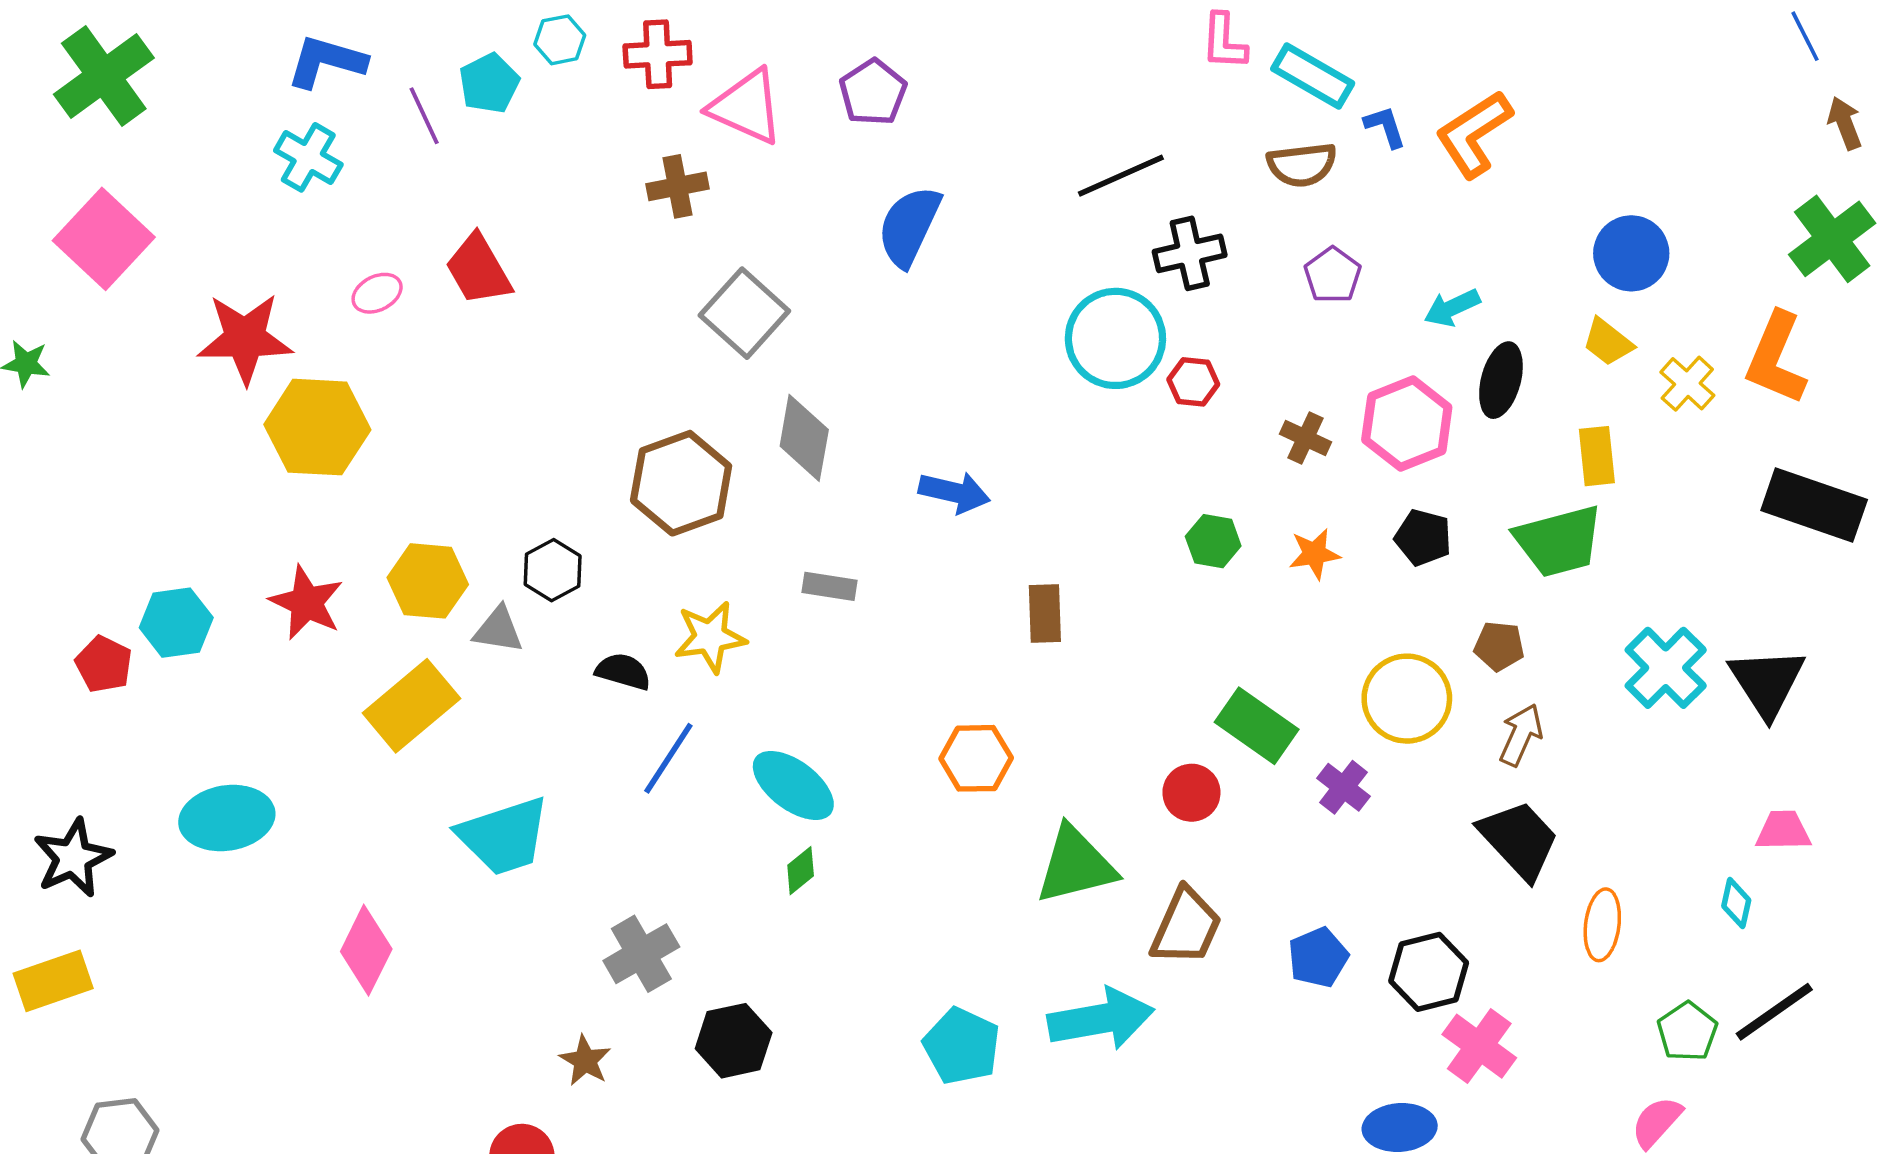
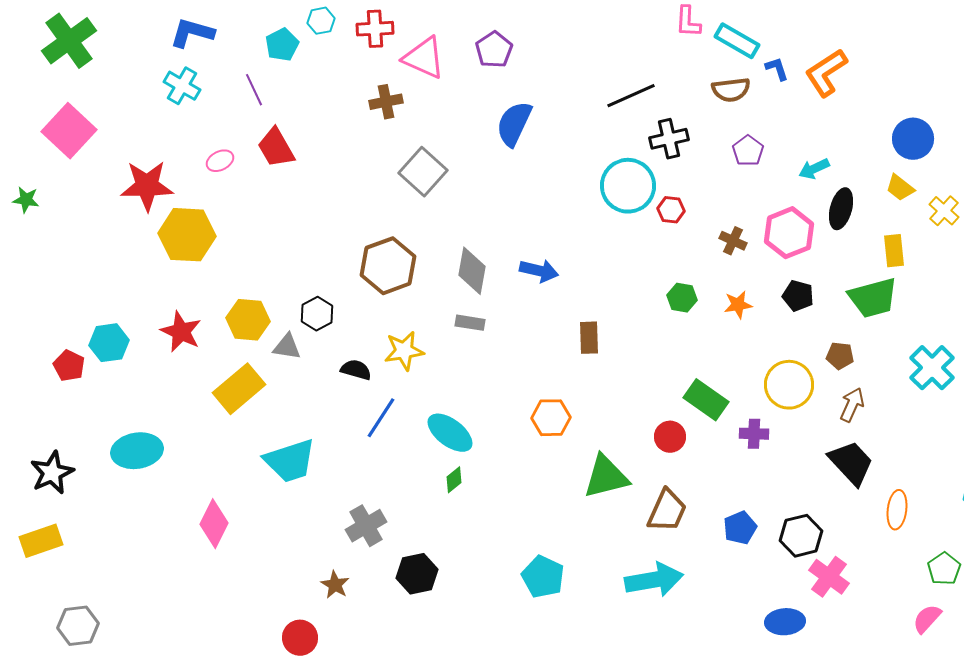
purple line: (424, 116) -> (254, 90), moved
gray diamond: (804, 438) -> (472, 271), moved
purple cross: (1343, 787) -> (754, 434), turned -36
cyan arrow: (1101, 1019) -> (654, 580), moved

